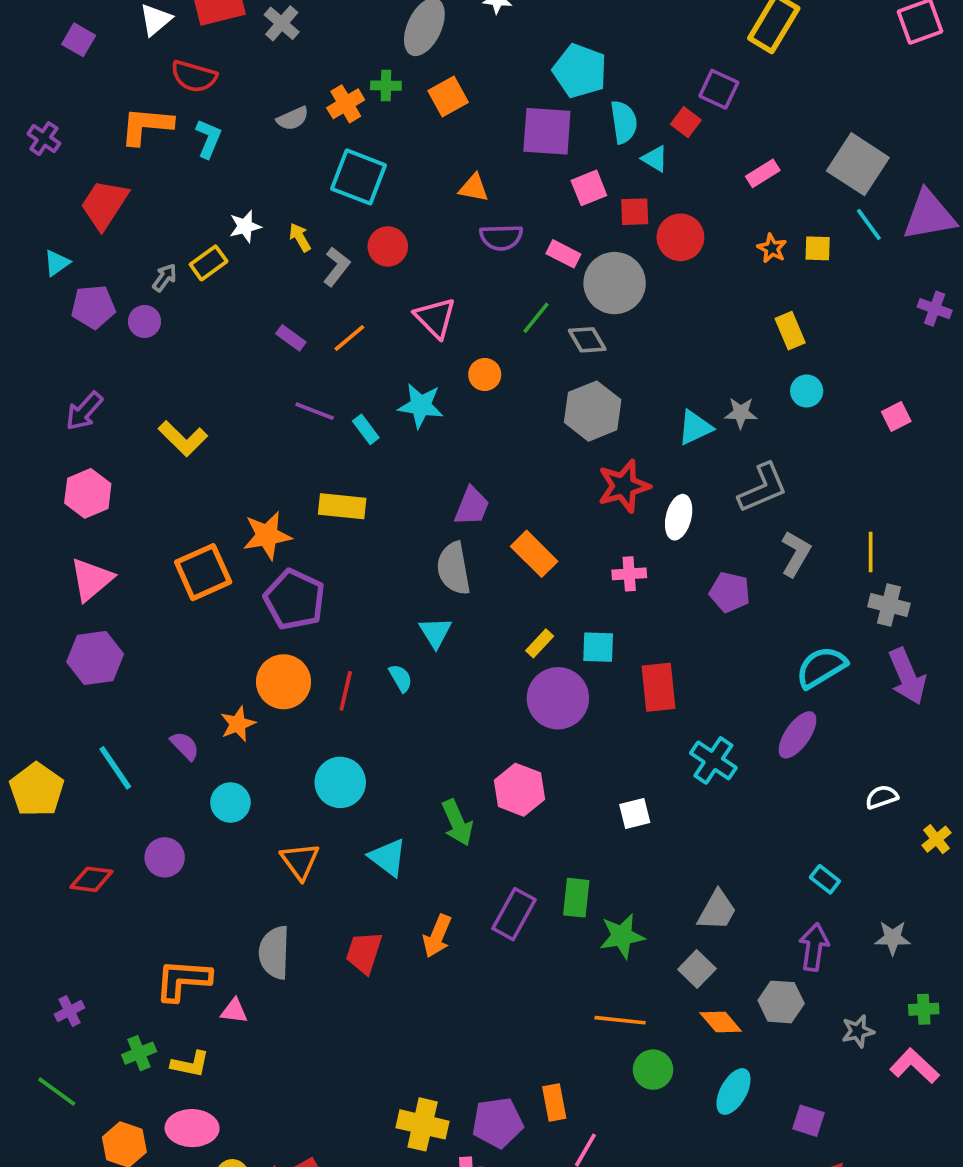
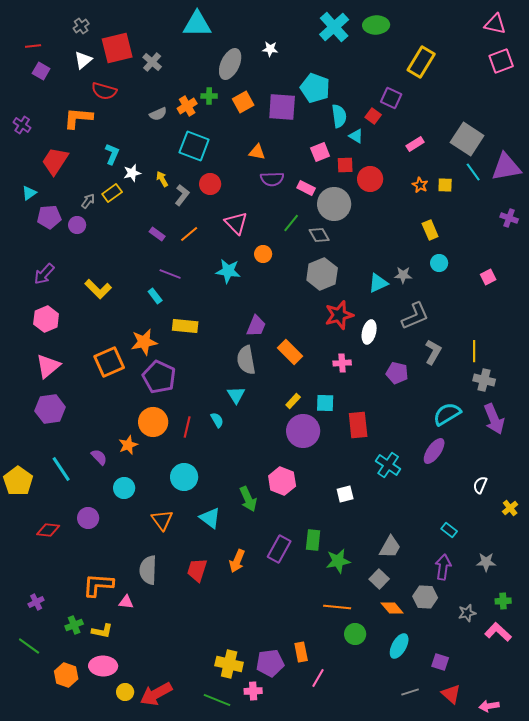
purple square: (547, 131) -> (282, 107), moved
cyan L-shape: (209, 139) -> (112, 154), moved
cyan rectangle: (366, 429) -> (155, 296), moved
white semicircle: (882, 797) -> (480, 485), turned -48

